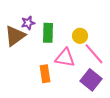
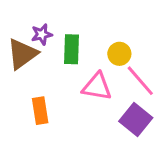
orange rectangle: (45, 74) -> (40, 111), moved

